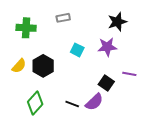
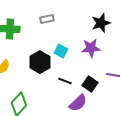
black hexagon: (43, 66) -> (40, 62), moved
black line: (72, 104) -> (65, 81), moved

